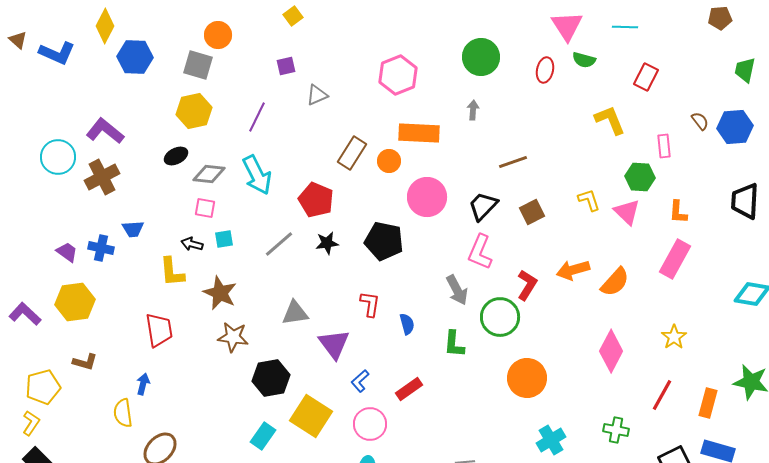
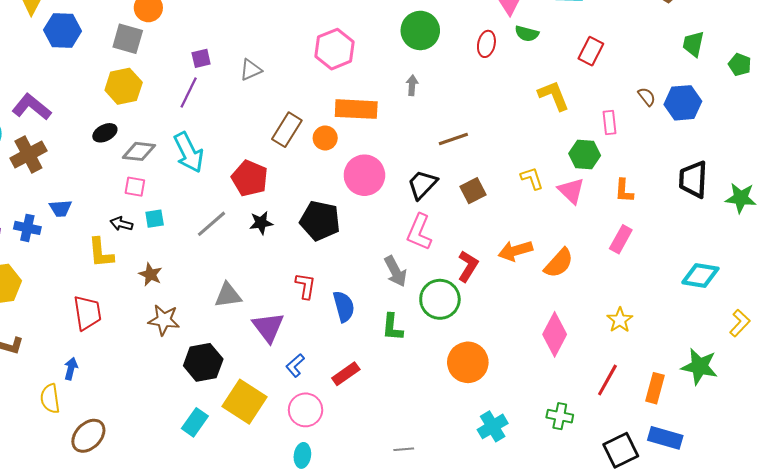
purple square: (286, 66) -> (201, 58), moved
pink rectangle: (675, 259) -> (621, 239), size x0.7
brown star: (220, 293) -> (150, 274), size x0.7
blue semicircle: (407, 324) -> (344, 307), size x1.4

